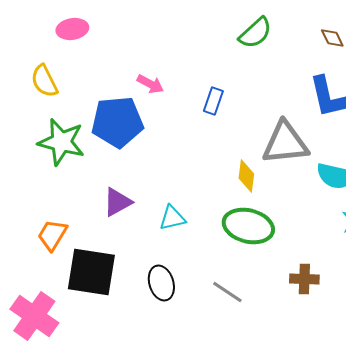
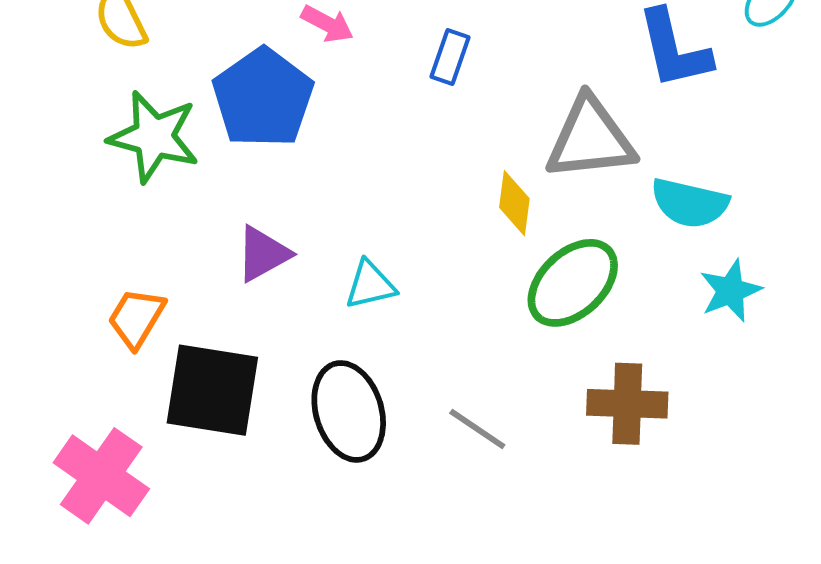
blue pentagon: (117, 122) -> (263, 98), turned -30
green ellipse: (248, 226) -> (573, 283), moved, turned -57
brown cross: (304, 279) -> (627, 404), size x1.4
black ellipse: (161, 283) -> (349, 411), size x1.4

